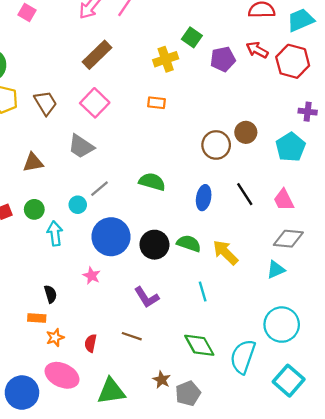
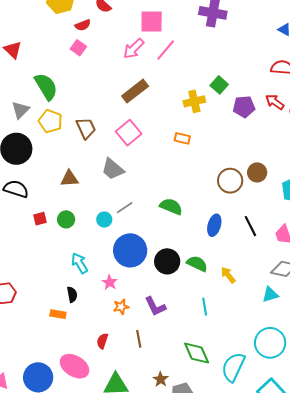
cyan arrow: (55, 233) -> (79, 263), moved, turned -30
yellow arrow: (225, 253) -> (228, 275), size x0.7
brown line: (132, 336) -> (139, 339), turned 54
orange star: (55, 338) -> (121, 307), moved

